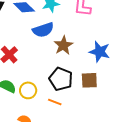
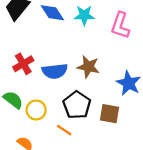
blue semicircle: (43, 30) -> (55, 71), moved
brown star: (63, 45) -> (88, 67), turned 30

